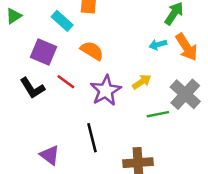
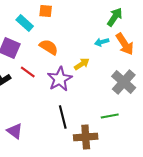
yellow arrow: (142, 82) -> (82, 64), moved
green line: (158, 114) -> (110, 116), moved
black line: (92, 138) -> (63, 117), moved

